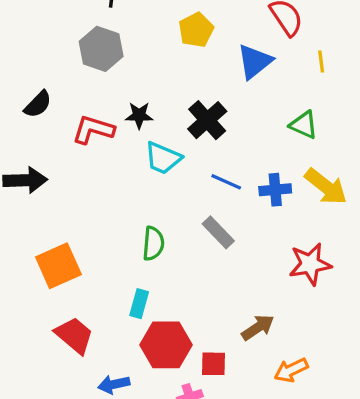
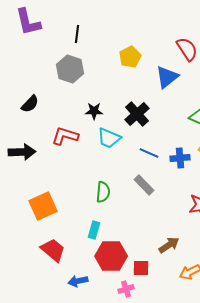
red L-shape: (93, 130) -> (65, 136), moved

